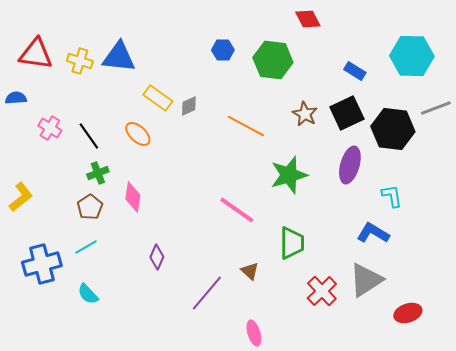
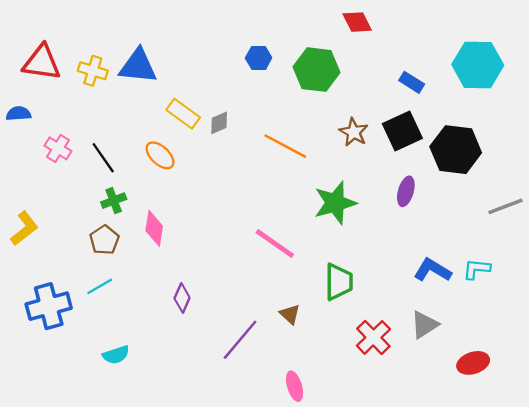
gray line: (436, 108) -> (506, 206), moved
purple ellipse: (350, 165) -> (406, 191), size x0.7
cyan L-shape: (392, 196) -> (477, 269), moved, turned -75
gray triangle: (366, 280) -> (424, 325), size x0.7
cyan semicircle: (88, 294) -> (116, 355), moved, turned -65

